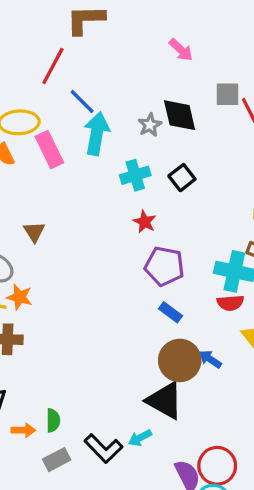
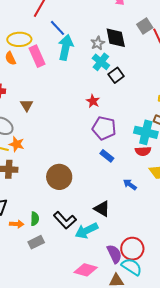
gray square: (228, 94) -> (145, 26), turned -35
cyan cross: (135, 175) -> (101, 62), moved, turned -36
brown circle: (180, 360) -> (59, 177), moved
black triangle: (165, 401) -> (102, 209), size x0.7
cyan arrow: (140, 438) -> (86, 231), size x1.6
black L-shape: (103, 448) -> (65, 220), moved

